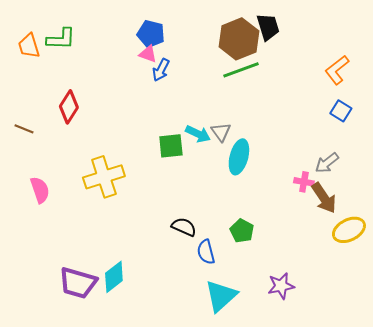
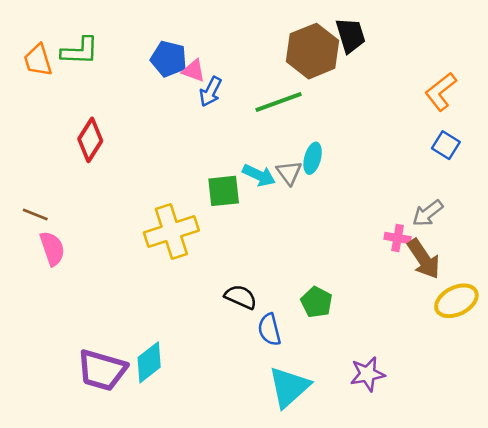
blue pentagon: (151, 34) -> (169, 59), moved
green line: (241, 70) -> (279, 102), moved
brown line: (24, 129) -> (35, 214), moved
cyan ellipse: (239, 157) -> (313, 158), moved, size x0.7
yellow cross: (104, 177) -> (171, 231), moved

